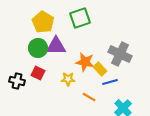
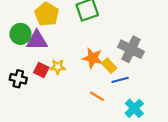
purple triangle: (56, 46) -> (37, 40), moved
green circle: (38, 48) -> (20, 34), moved
yellow star: (68, 79) -> (58, 67), moved

